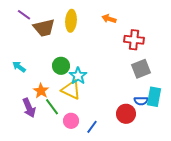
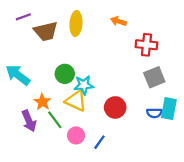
purple line: (24, 15) -> (23, 17), turned -56
cyan arrow: (19, 67) -> (18, 75), size x1.6
cyan star: (78, 76) -> (84, 85), turned 30
red circle: (126, 114) -> (115, 107), moved

